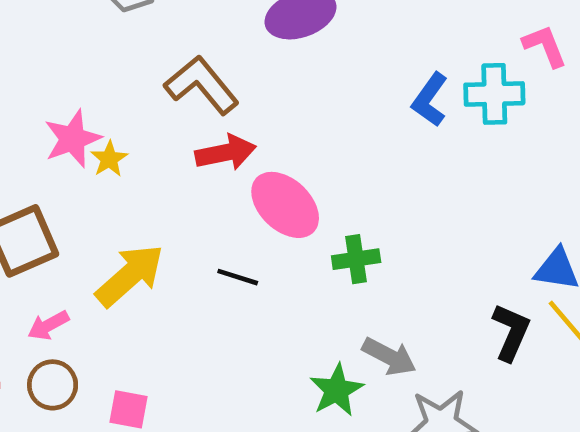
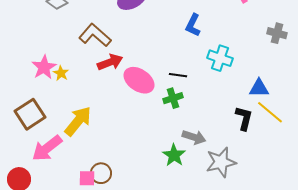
cyan cross: (494, 94) -> (220, 58), moved, turned 30
black line: (238, 277) -> (178, 75), moved
pink arrow: (48, 325) -> (47, 148), size x1.8
brown circle: (53, 385) -> (101, 173), moved

